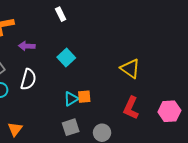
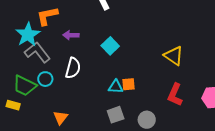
cyan triangle: (71, 99) -> (116, 87), turned 35

